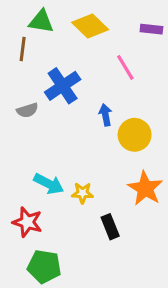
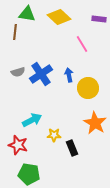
blue cross: (63, 86) -> (41, 74), moved
cyan arrow: (49, 184) -> (32, 120), turned -54
yellow star: (82, 193) -> (54, 135), moved

